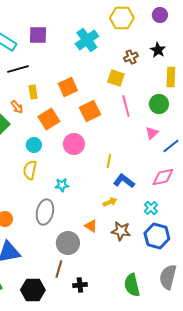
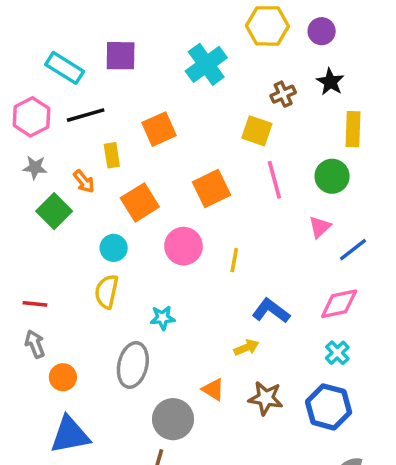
purple circle: (160, 15) -> (322, 31), moved
orange square: (68, 87) -> (159, 129), moved
yellow line: (109, 161) -> (234, 260), moved
cyan cross: (151, 208) -> (337, 353), moved

